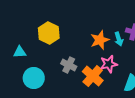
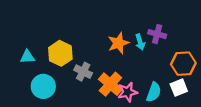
yellow hexagon: (49, 33) -> (60, 53), moved
pink star: (109, 64) -> (128, 92), moved

